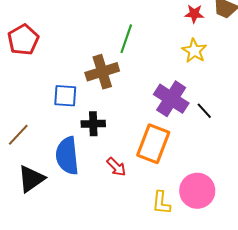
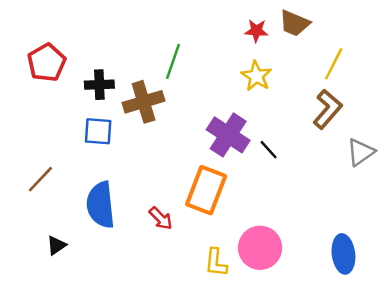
black cross: (93, 124) -> (99, 85), moved
black triangle: (31, 179) -> (56, 245), moved, size x0.6

